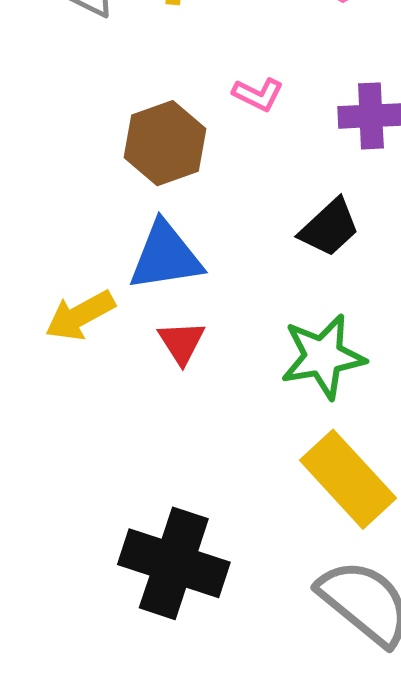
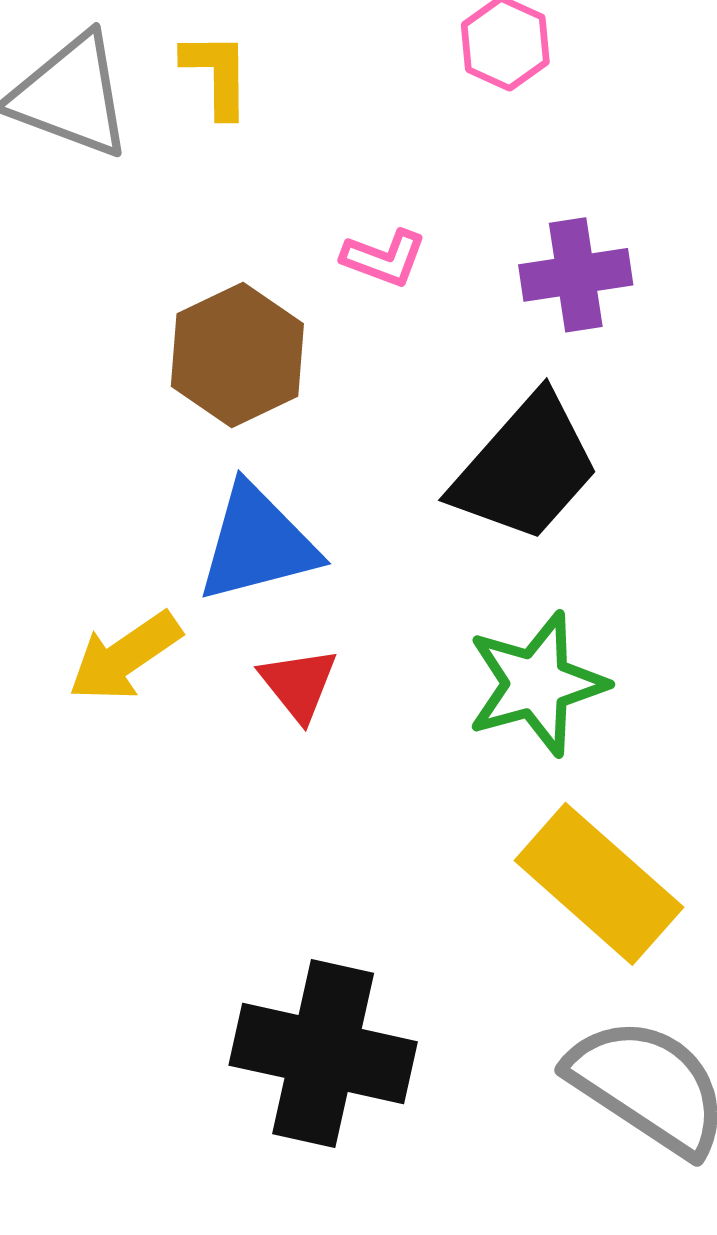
black trapezoid: (329, 228) -> (526, 468), size x1.5

